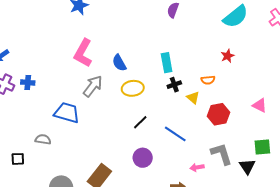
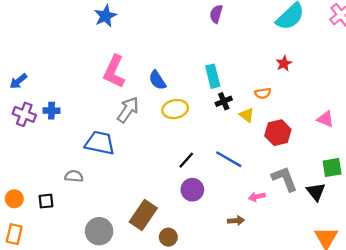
black line: (140, 122) -> (186, 160), moved

